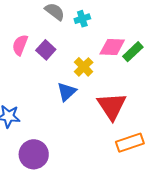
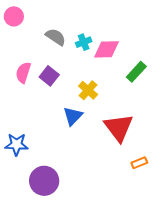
pink diamond: (112, 47) -> (106, 49), moved
orange rectangle: (130, 143) -> (139, 163), size x0.6

